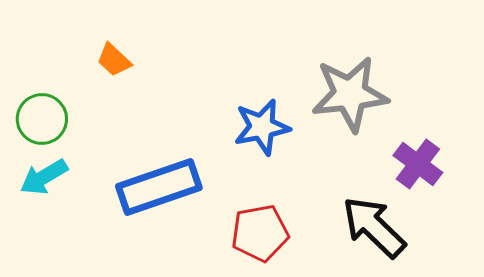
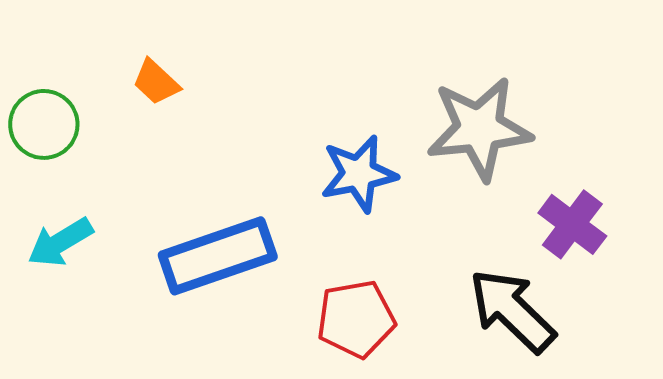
green circle: (42, 119) -> (44, 124), moved

